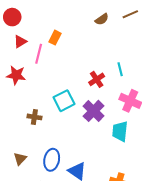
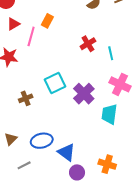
red cross: (97, 79) -> (88, 44), moved
brown cross: (34, 117) -> (26, 98), turned -32
blue ellipse: (52, 160) -> (42, 141), turned 65

